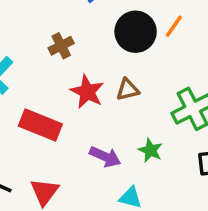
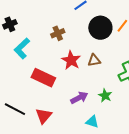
purple arrow: (105, 157) -> (79, 98), turned -54

